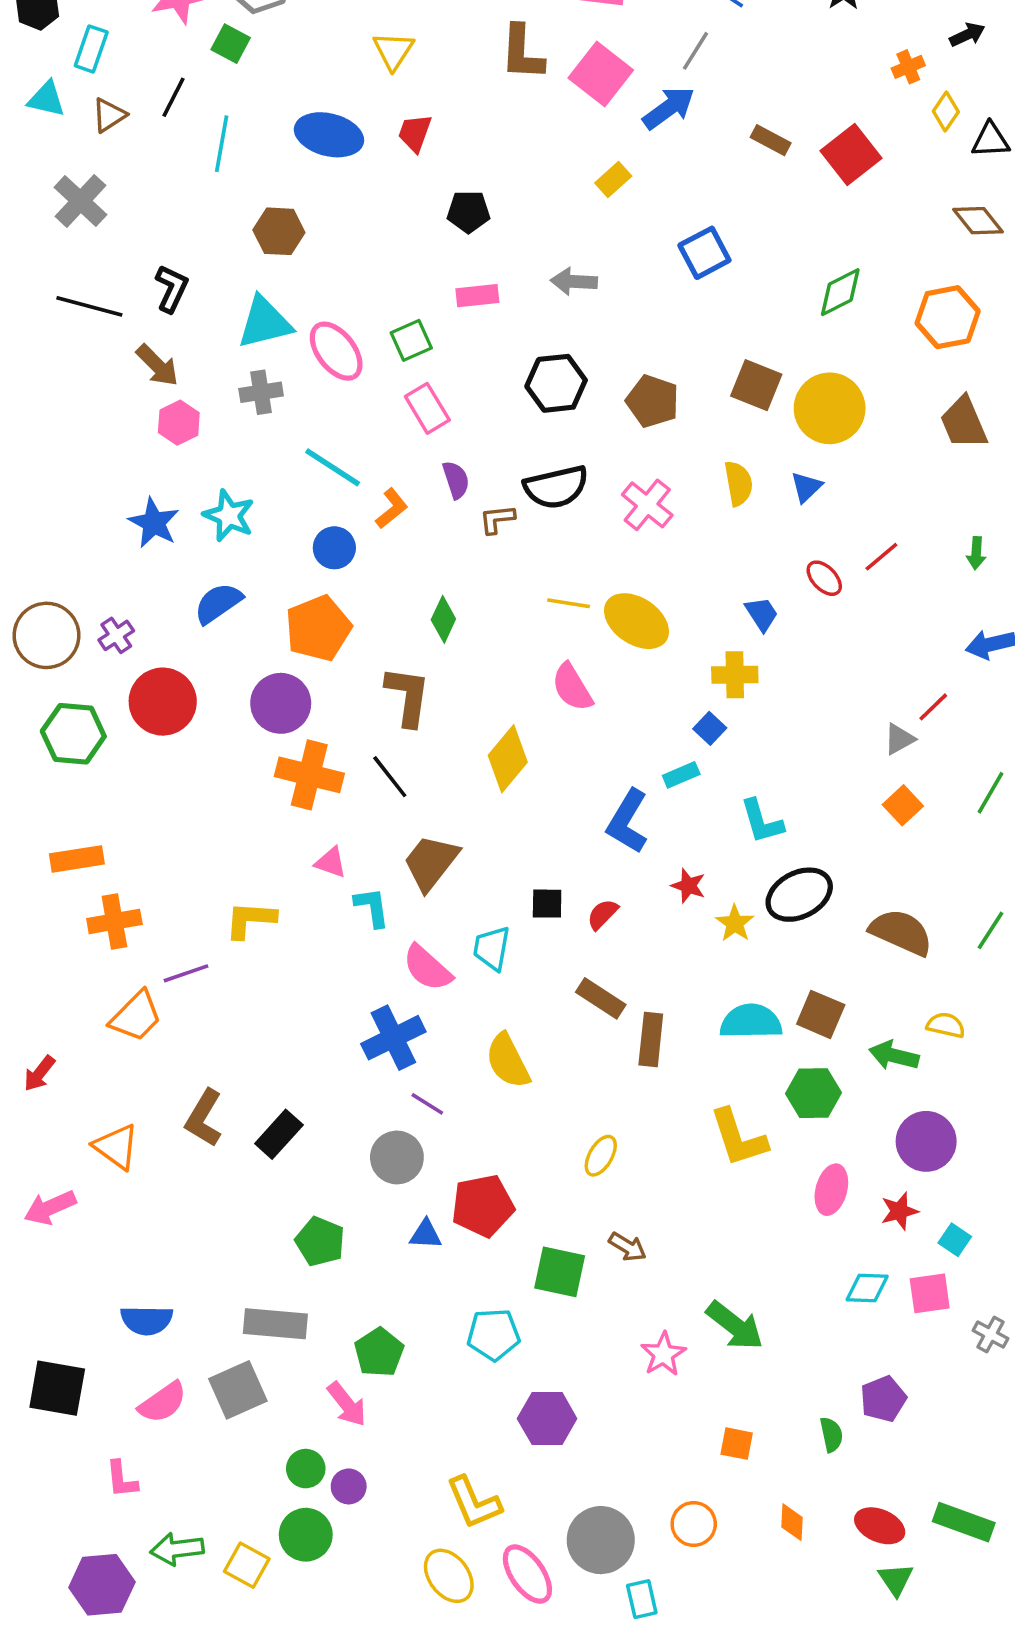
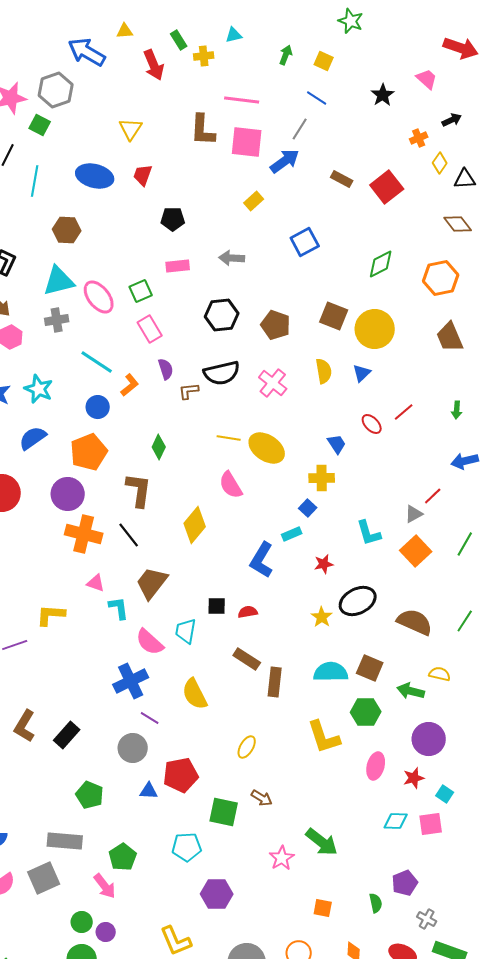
pink square: (601, 74) -> (247, 142), turned -32
orange square: (903, 805) -> (416, 551), size x1.4
cyan L-shape: (762, 821) -> (369, 533), moved
red star: (688, 886) -> (324, 564), moved, turned -30
red semicircle: (603, 914) -> (248, 612), turned 36
gray cross: (991, 1334) -> (427, 919), moved

